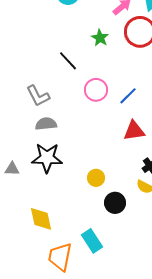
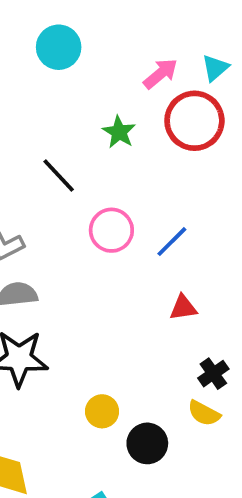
red triangle: (134, 131) -> (183, 308), size x0.7
yellow circle: (96, 178) -> (102, 411), moved

